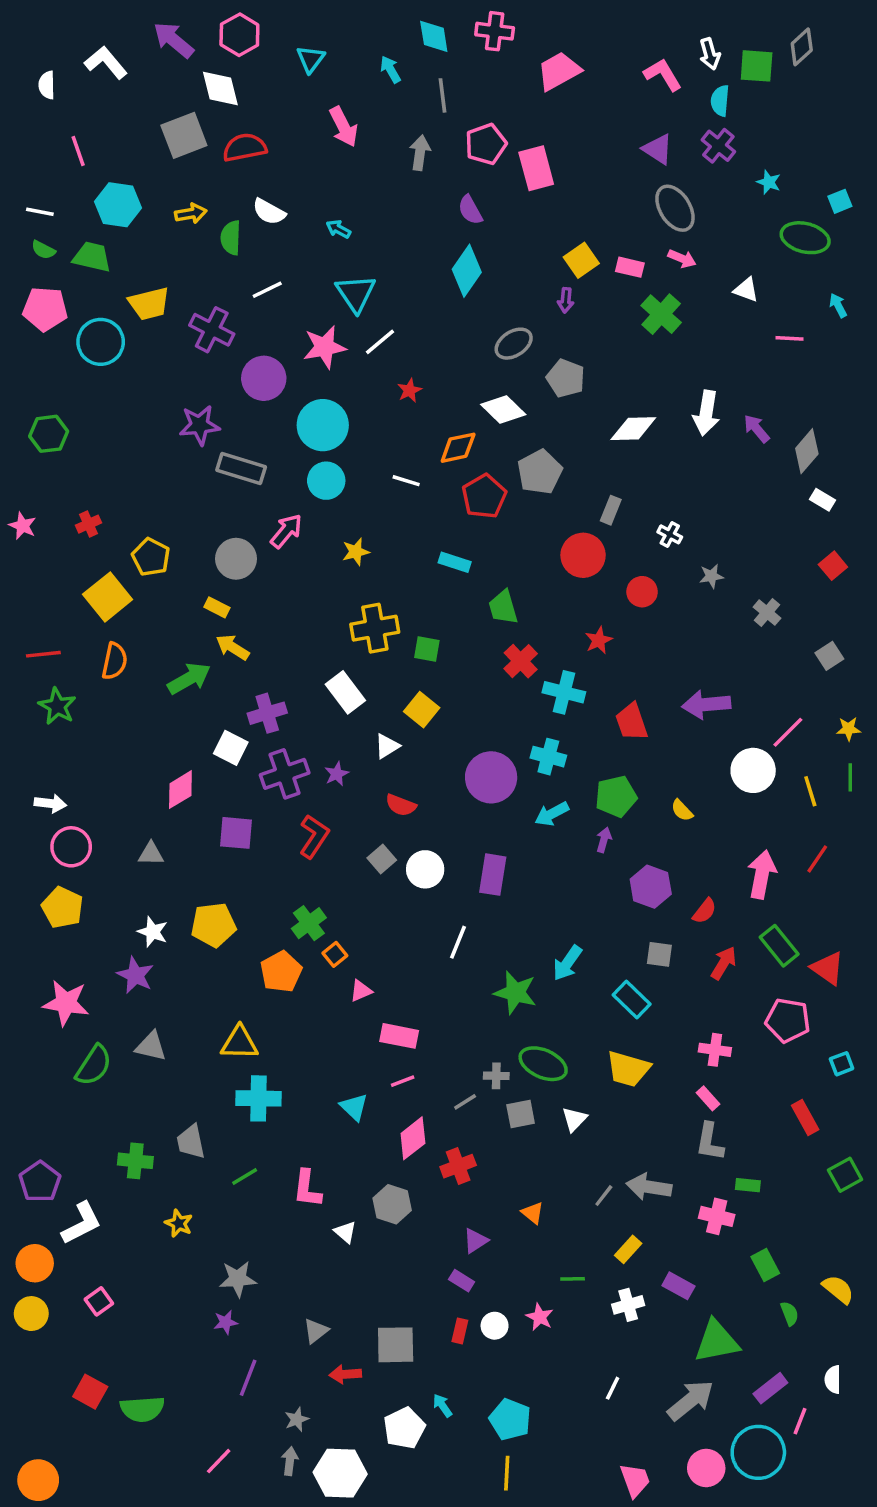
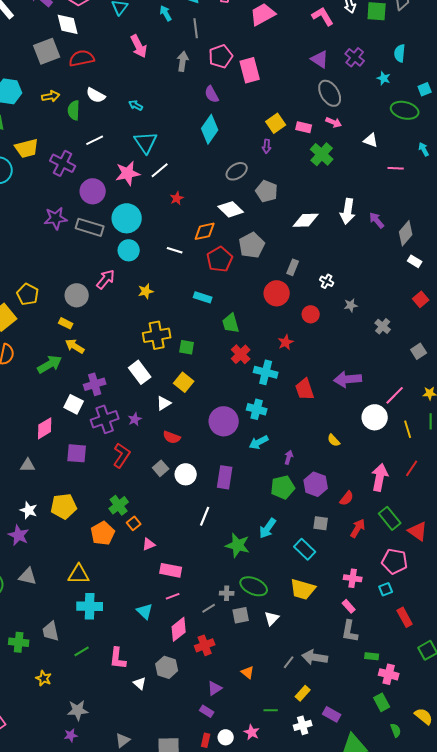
cyan semicircle: (720, 101) -> (400, 53), moved
gray rectangle: (241, 469) -> (90, 227), moved
green pentagon: (616, 796) -> (283, 487), moved
cyan square: (842, 1064) -> (386, 589), moved
pink cross: (717, 1216) -> (389, 674), moved

